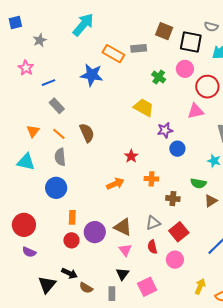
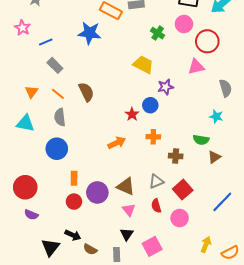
blue circle: (177, 149) -> (150, 105), moved

